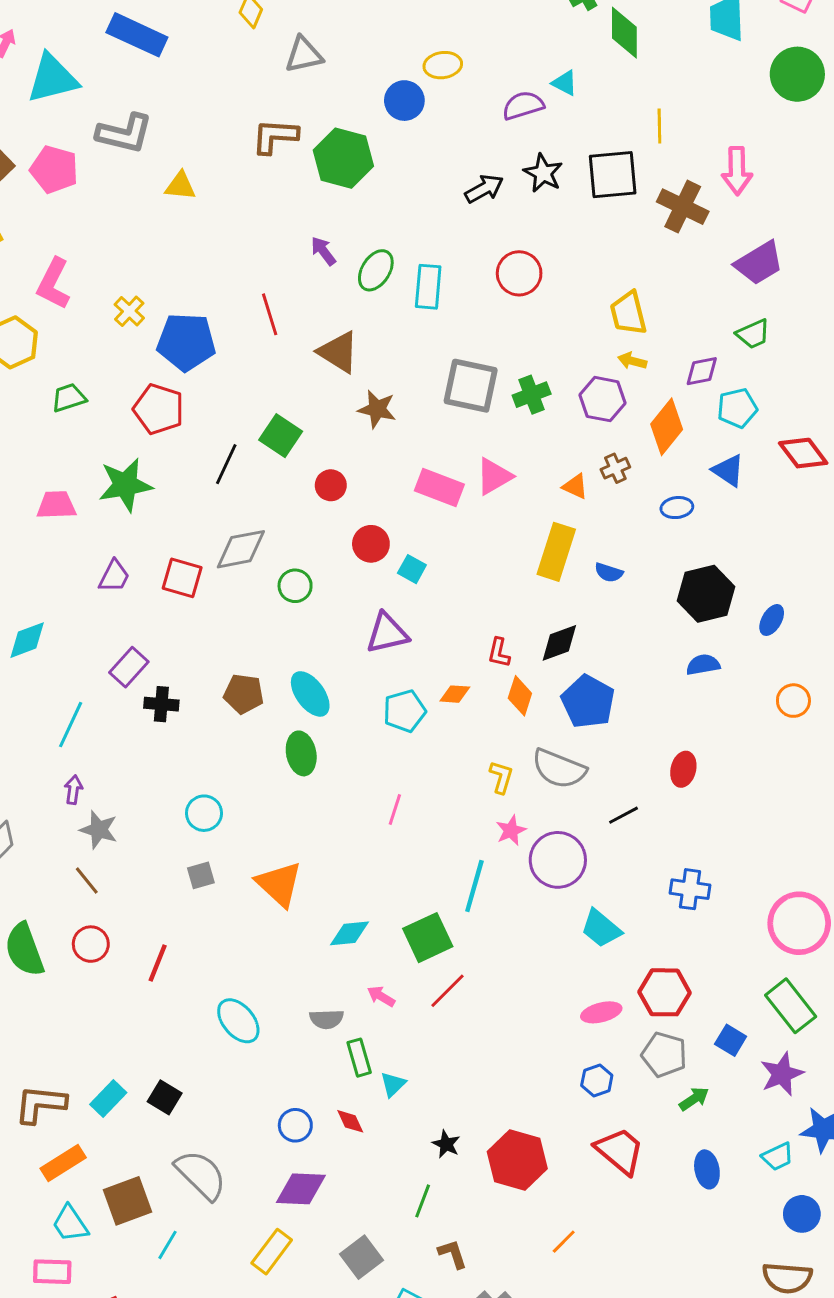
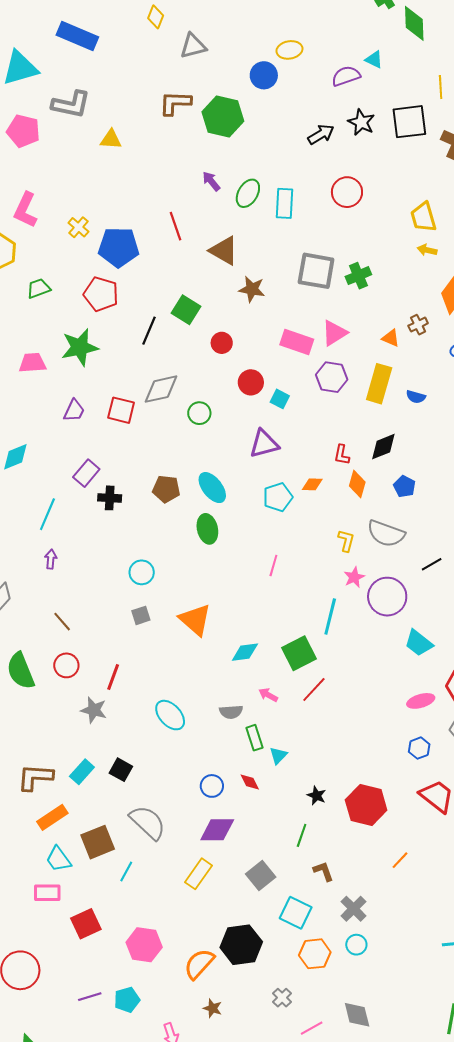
purple hexagon: (602, 399) -> (332, 377), moved
blue pentagon: (588, 702) -> (404, 486), size x0.6
gray star: (99, 830) -> (94, 710), moved

